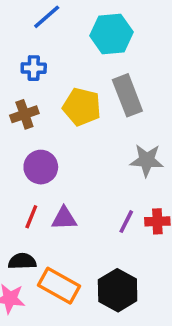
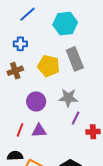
gray star: (147, 160) -> (68, 98), moved
purple circle: (41, 167) -> (36, 102), moved
purple line: (126, 222) -> (76, 118), moved

